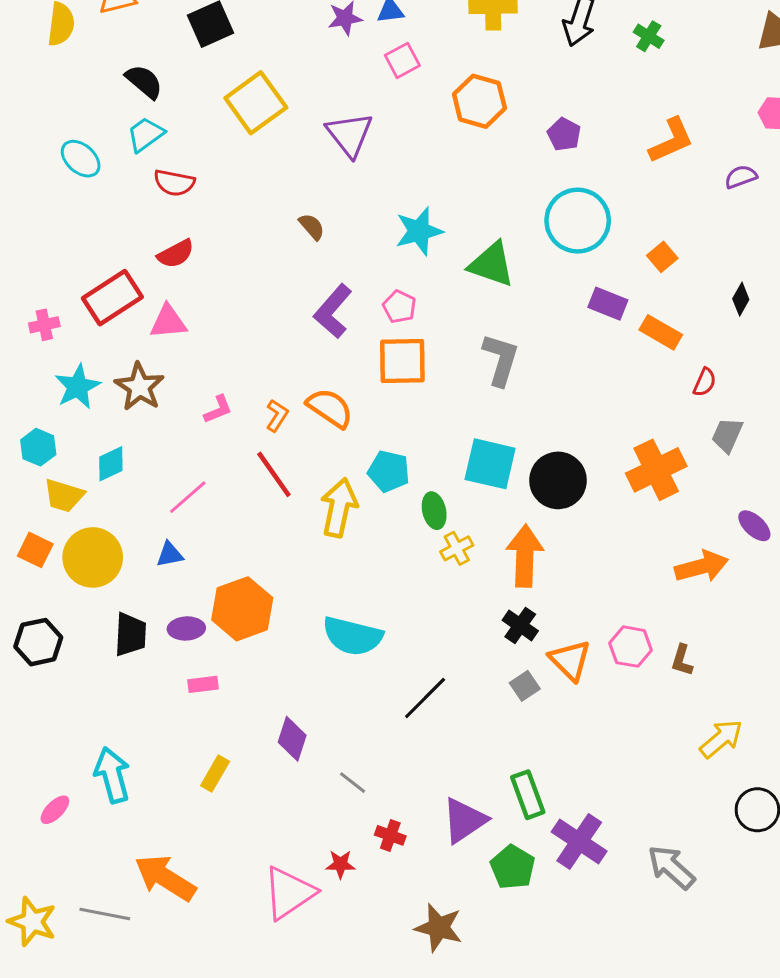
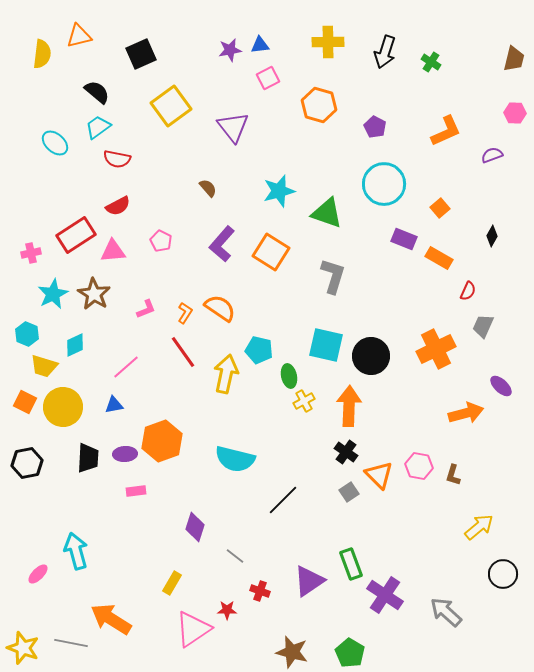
pink pentagon: (399, 307) -> (161, 241), moved
orange square: (402, 361) -> (271, 252), moved, turned 33
yellow rectangle: (215, 774) -> (172, 583), moved
green pentagon: (513, 867) -> (350, 653), moved

